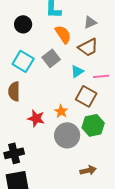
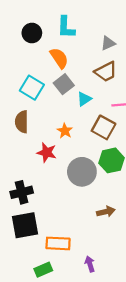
black circle: (23, 24) -> (32, 33), moved
orange semicircle: (63, 34) -> (59, 58), moved
cyan triangle: (77, 71) -> (84, 99), moved
orange star: (61, 111) -> (65, 131), moved

